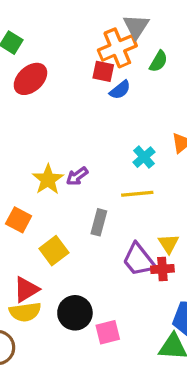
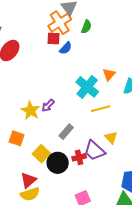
cyan cross: (144, 157) -> (87, 87), size x1.6
yellow line: (137, 194) -> (101, 109), moved
gray rectangle: (99, 222) -> (66, 132), turned 35
red cross: (162, 269) -> (79, 157), moved
black circle: (75, 313) -> (58, 163), moved

